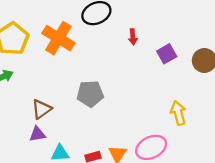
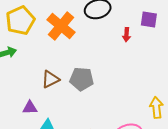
purple square: (167, 54) -> (149, 19), moved, turned 30
brown triangle: (41, 109) -> (50, 79), moved

